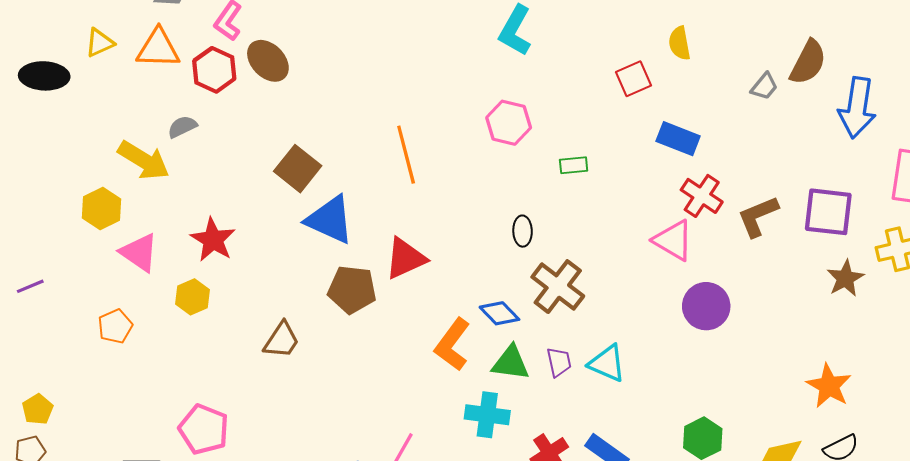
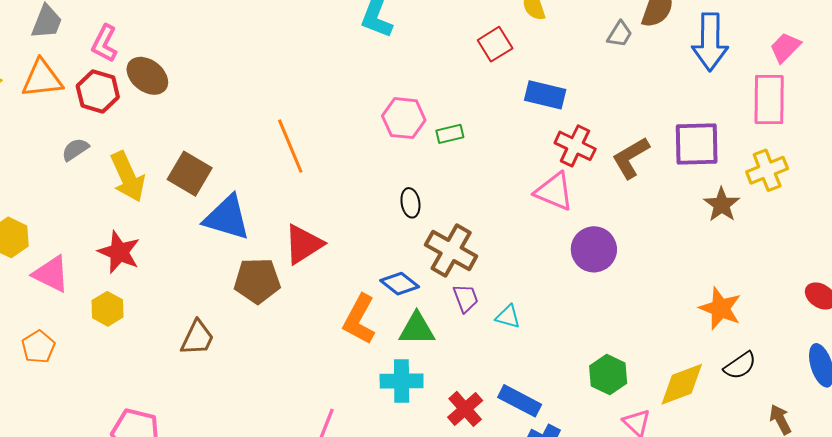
pink hexagon: (509, 123) -> (404, 118), moved
yellow arrow: (144, 160) -> (128, 177), moved, turned 42
purple trapezoid: (559, 362) -> (466, 298), moved
cyan triangle: (607, 363) -> (508, 317), size x0.7

